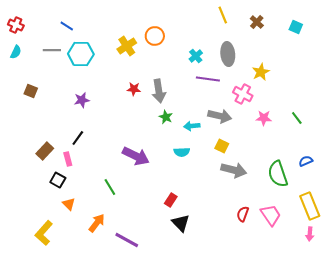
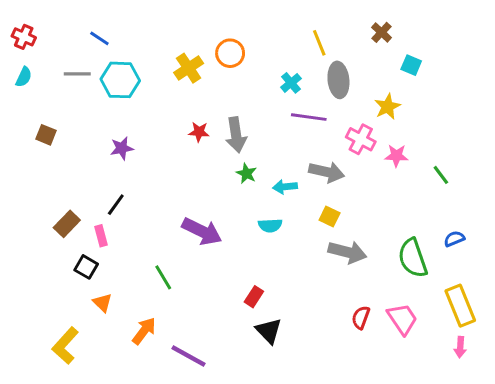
yellow line: (223, 15) -> (319, 43), moved
cyan square: (296, 27) -> (411, 65), moved
pink star: (264, 118) -> (396, 156), moved

